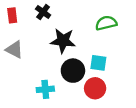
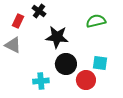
red rectangle: (12, 15) -> (18, 21), moved, turned 32
cyan square: (98, 63) -> (100, 63), moved

